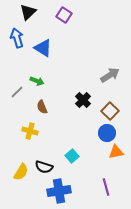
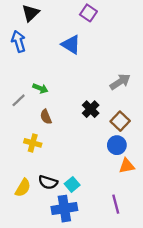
purple square: (64, 15) -> (88, 13), moved
blue triangle: (43, 48) -> (71, 45), moved
cyan square: (72, 156) -> (72, 184), moved

